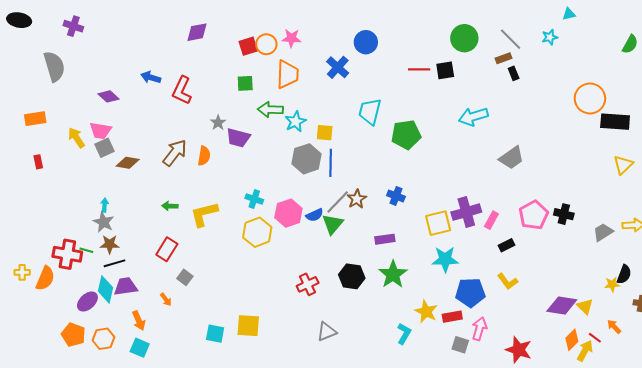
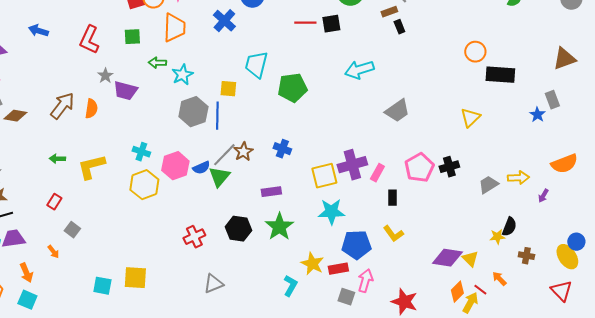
red L-shape: (182, 90) -> (89, 40), moved
orange circle: (590, 98) -> (475, 52), size x0.7
green arrow: (270, 110) -> (157, 63), size x0.7
yellow square: (325, 133) -> (228, 89), moved
yellow triangle: (623, 165) -> (470, 118), moved
black cross: (564, 214) -> (449, 167), turned -30
black rectangle: (507, 245) -> (392, 198), turned -63
red rectangle: (167, 249) -> (54, 202), size x0.7

